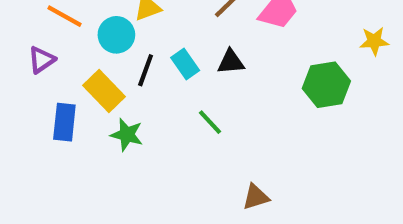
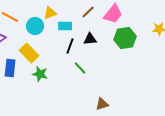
cyan rectangle: (185, 64) -> (65, 26), moved, turned -56
black line: (146, 70) -> (70, 46), moved
green hexagon: (326, 85) -> (125, 38), moved

